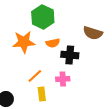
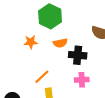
orange star: (24, 42) -> (31, 42), size x0.6
pink cross: (63, 79) -> (82, 80), moved

